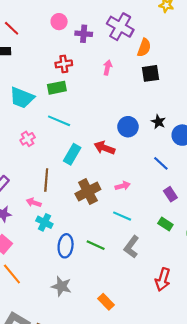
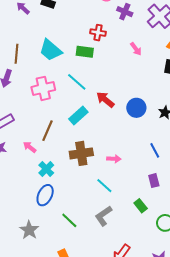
pink arrow: (108, 68) -> (136, 49), turned 112
pink cross: (28, 139) -> (43, 88), size x1.6
red arrow: (104, 148) -> (105, 100), moved
cyan cross: (44, 222) -> (46, 169), moved
green line: (96, 245) -> (69, 220), moved

